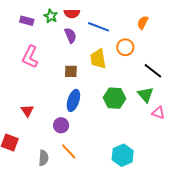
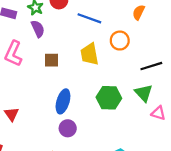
purple semicircle: (70, 35) -> (38, 29), moved
brown square: (71, 71) -> (52, 60), moved
black line: (153, 71) -> (151, 66), turned -54
purple circle: (61, 125) -> (68, 128), moved

